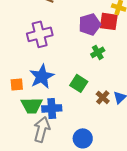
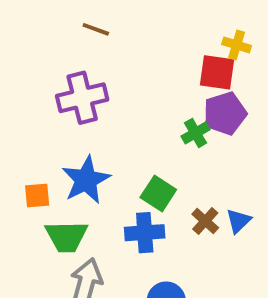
purple pentagon: (90, 24) -> (225, 113), moved
blue cross: (52, 108) -> (145, 233), moved

